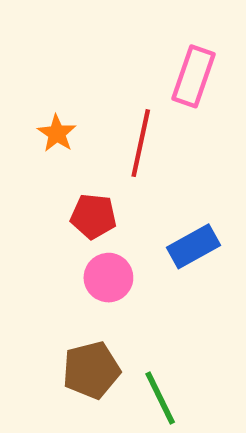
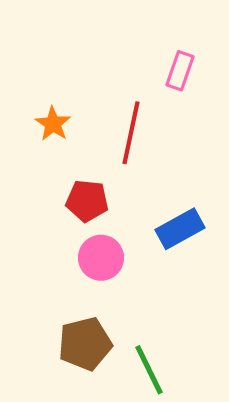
pink rectangle: (193, 76) -> (180, 71), size x0.7

